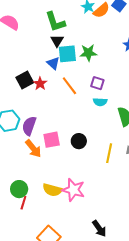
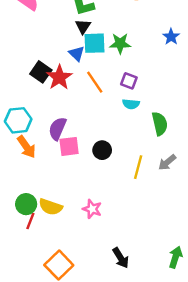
black square: (25, 80) -> (41, 72), turned -30
red star: (40, 84) -> (59, 77), size x1.5
purple semicircle: (29, 126) -> (57, 129), moved
orange arrow: (33, 148) -> (26, 147), moved
yellow semicircle: (52, 190) -> (51, 207), moved
pink star: (73, 190) -> (92, 209), size x0.7

